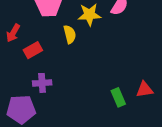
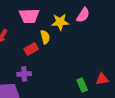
red rectangle: (33, 50) -> (31, 49), moved

